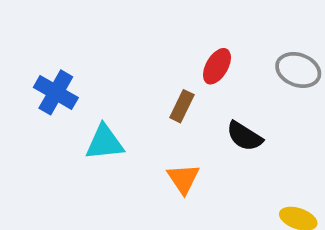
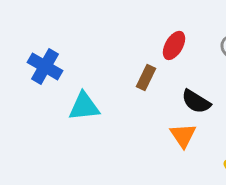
orange triangle: (183, 179) -> (183, 135), moved

